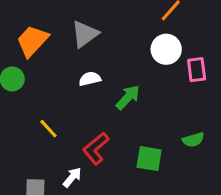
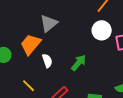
orange trapezoid: (32, 41) -> (31, 44), moved
white semicircle: (90, 79) -> (47, 61), moved, turned 88

